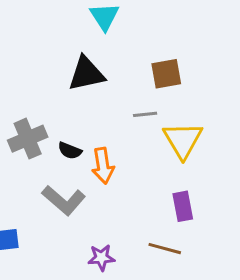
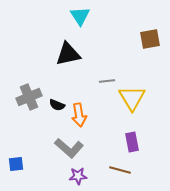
brown square: (166, 74) -> (150, 39), moved
gray L-shape: (64, 200) -> (69, 148), moved

